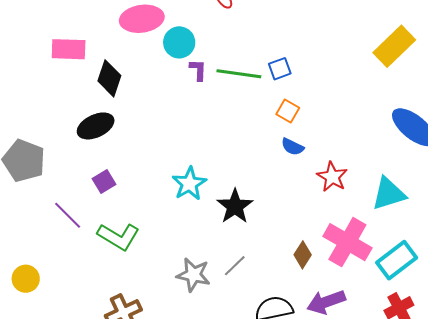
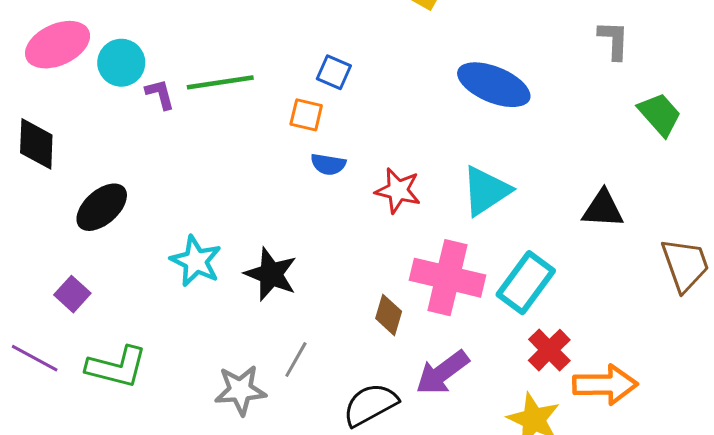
blue square: (280, 69) -> (334, 72), moved, turned -30
black ellipse: (96, 126) -> (102, 207), moved

